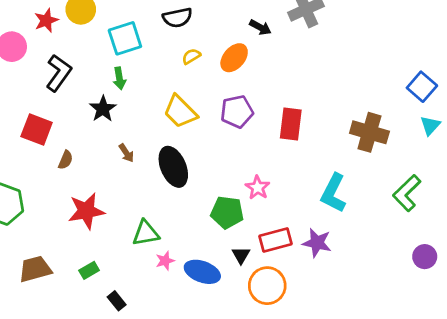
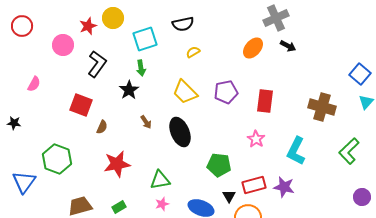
black arrow: (260, 27) -> (288, 46), moved
orange ellipse: (234, 58) -> (253, 48), moved
pink star: (258, 188) -> (256, 139), moved
pink star: (165, 261) -> (162, 204), moved

